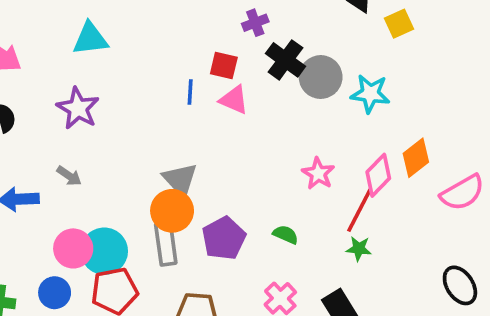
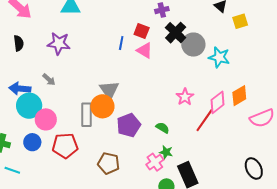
purple star: (78, 108) -> (59, 43), turned -30
gray rectangle: (166, 244) -> (86, 115), moved
green star: (359, 249) -> (166, 152), moved
cyan circle: (104, 251) -> (29, 106), moved

